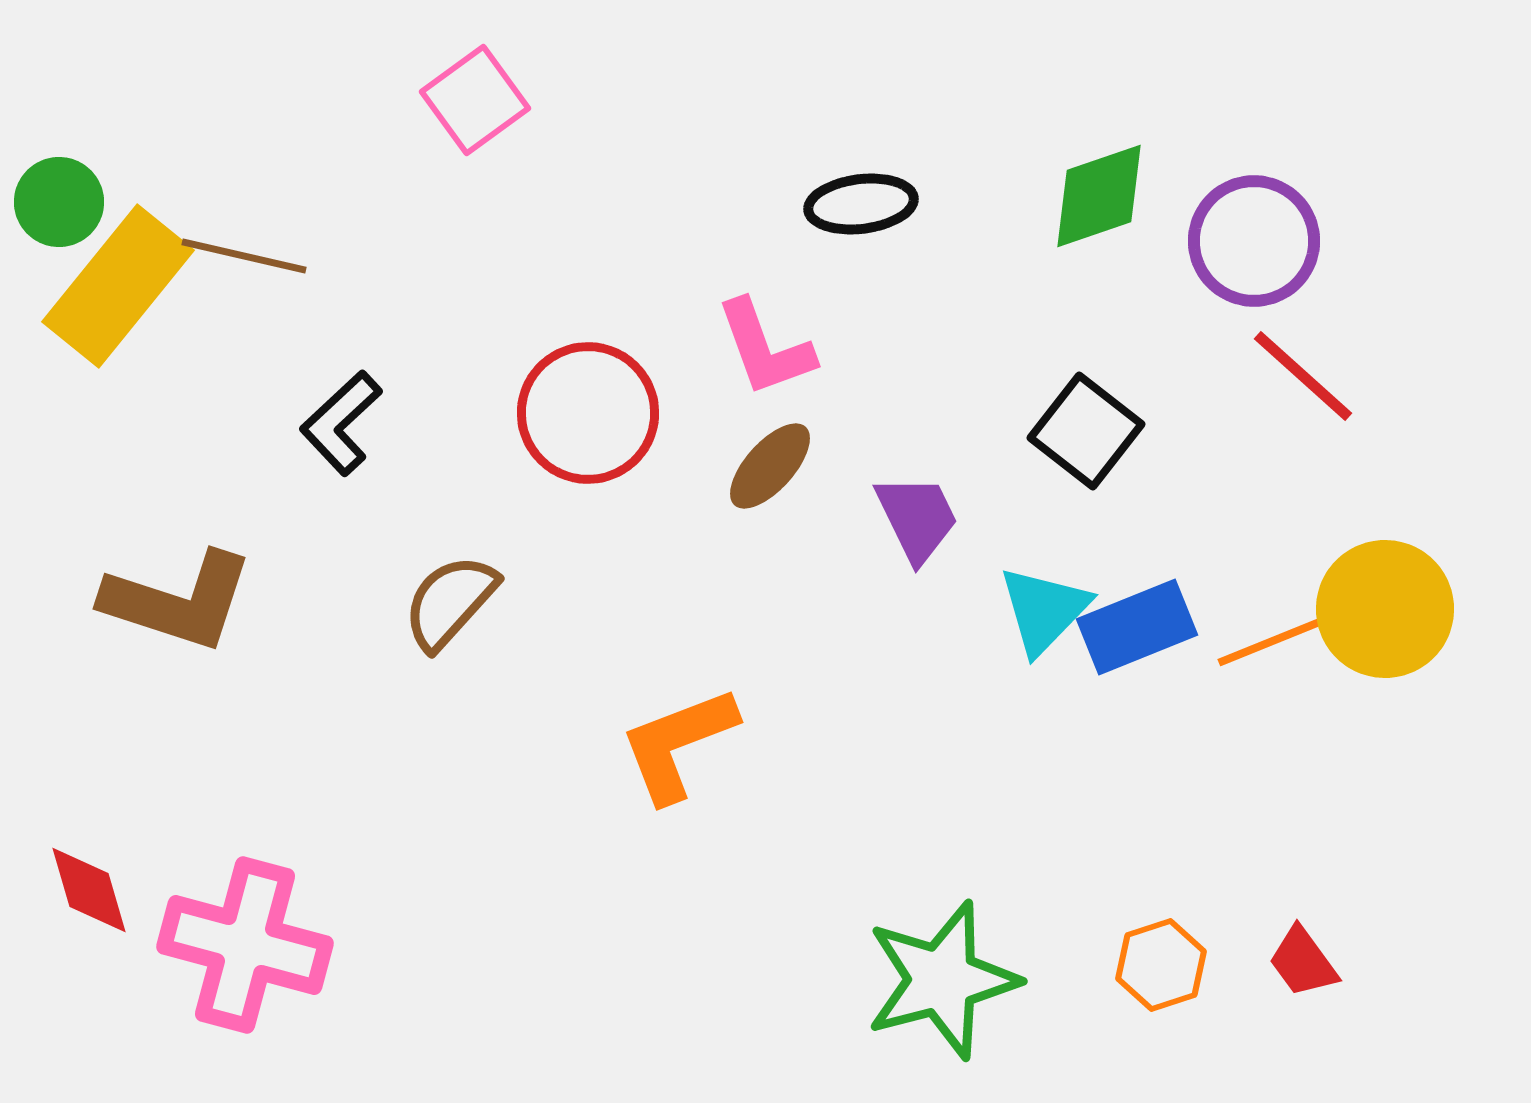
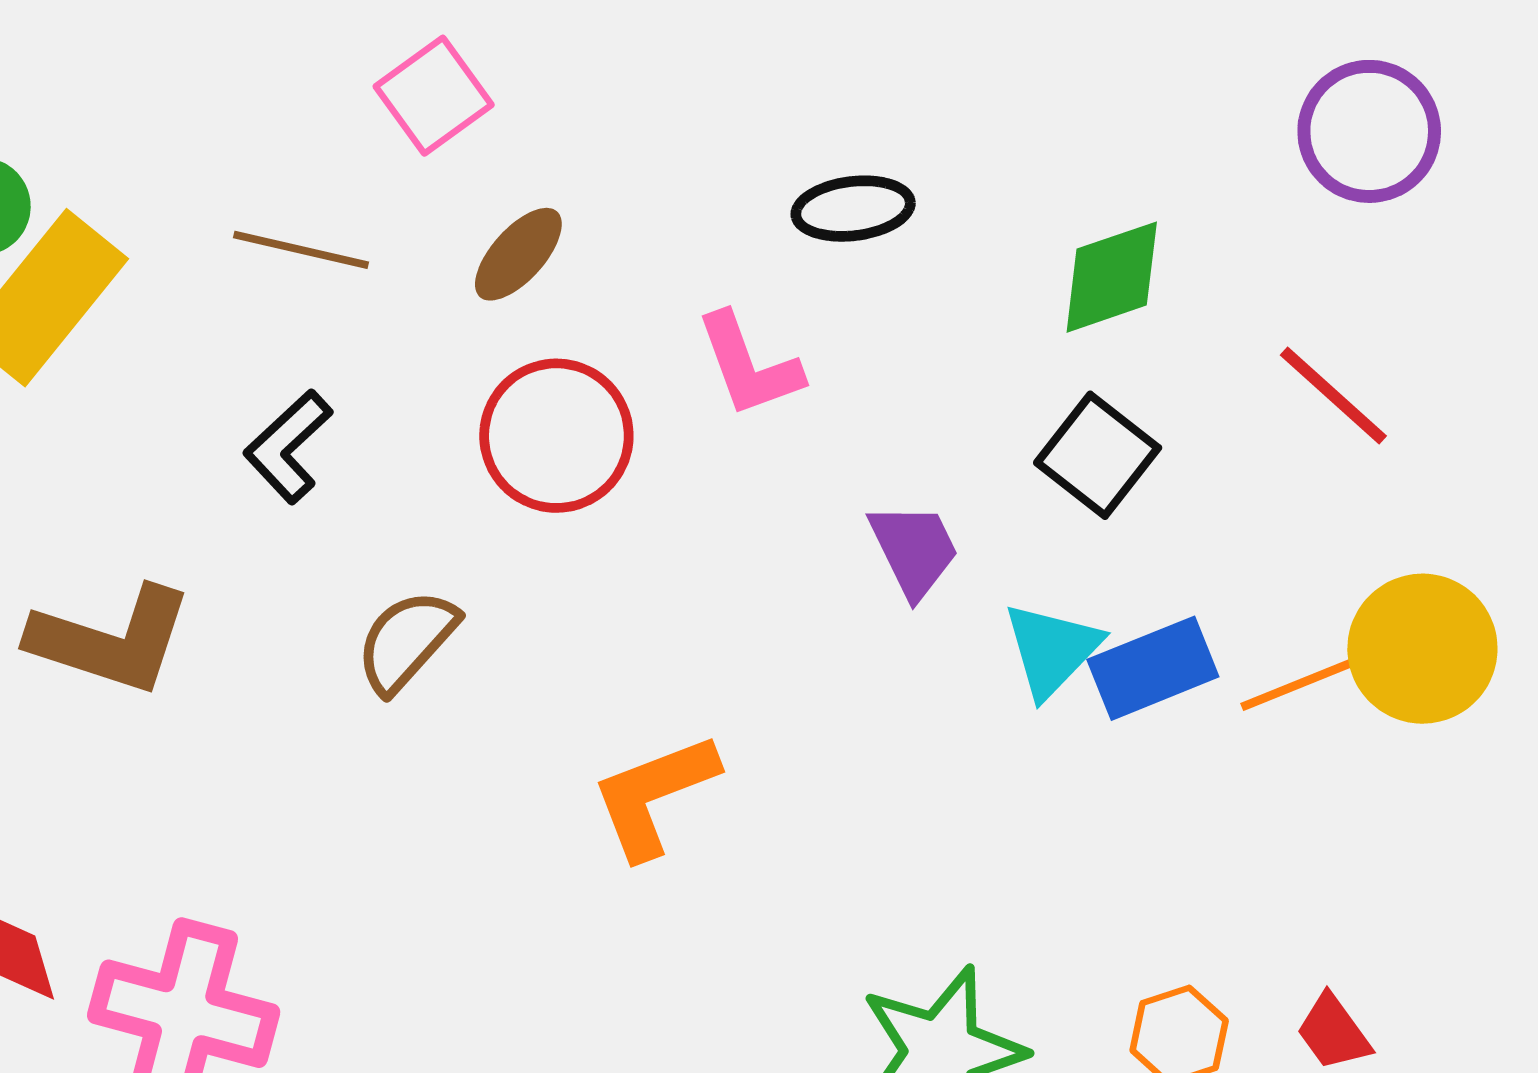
green diamond: (1099, 196) -> (1112, 277), moved
purple circle: (1254, 241) -> (1369, 131), moved
brown line: (244, 256) -> (301, 250), moved
brown ellipse: (770, 466) -> (518, 254), moved

